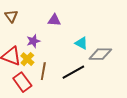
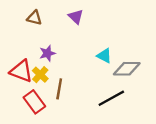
brown triangle: (11, 16) -> (34, 18), moved, turned -40
purple triangle: (54, 20) -> (76, 17), moved, turned 40
black line: (73, 72) -> (111, 98), moved

